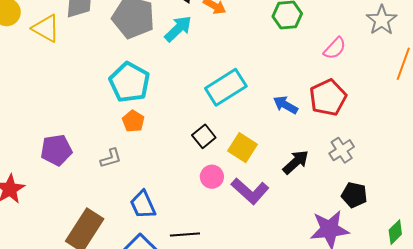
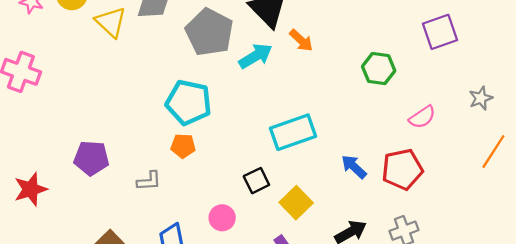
gray star: (382, 20) -> (481, 98), size x0.7
cyan pentagon: (129, 82) -> (189, 102), turned -30
orange pentagon: (133, 121) -> (183, 146), turned 30
pink circle: (212, 177) -> (222, 218), moved

